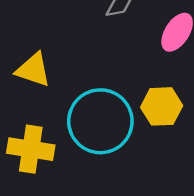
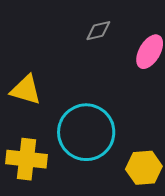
yellow hexagon: (162, 106) -> (144, 168), moved

